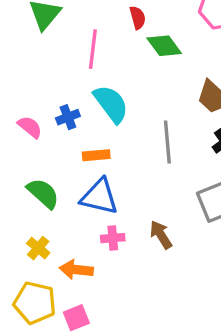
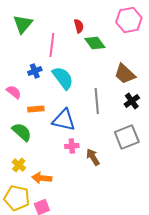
blue cross: (68, 117) -> (35, 71), moved
orange rectangle: (96, 155) -> (36, 109), moved
blue triangle: (99, 197) -> (64, 120), moved
pink cross: (113, 238) -> (72, 146), moved

